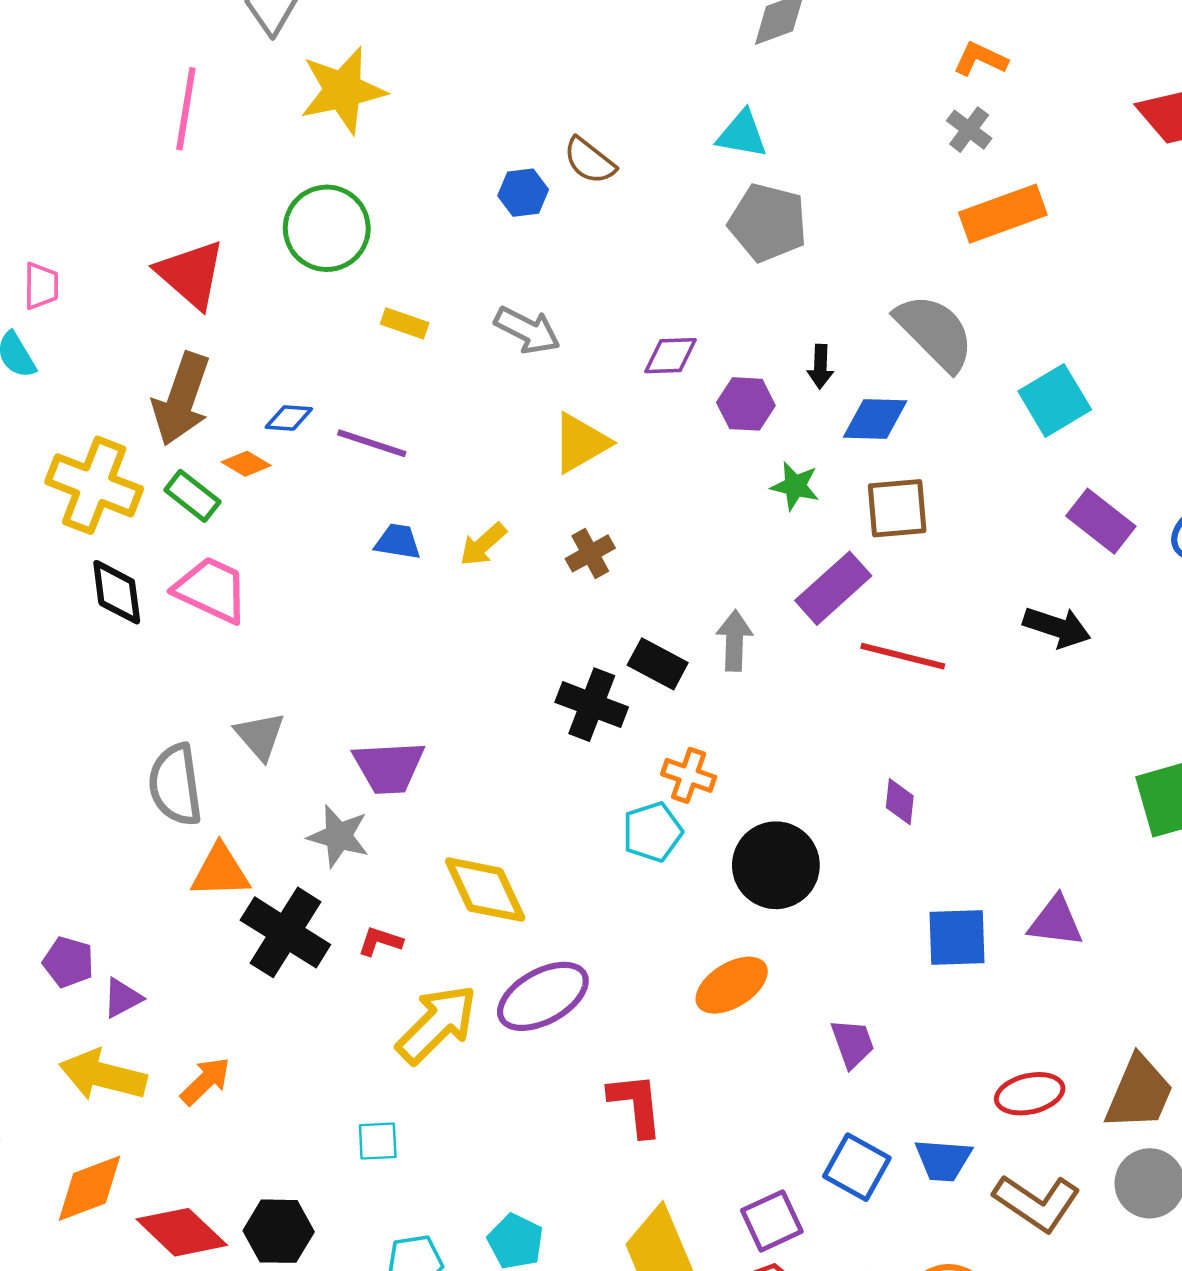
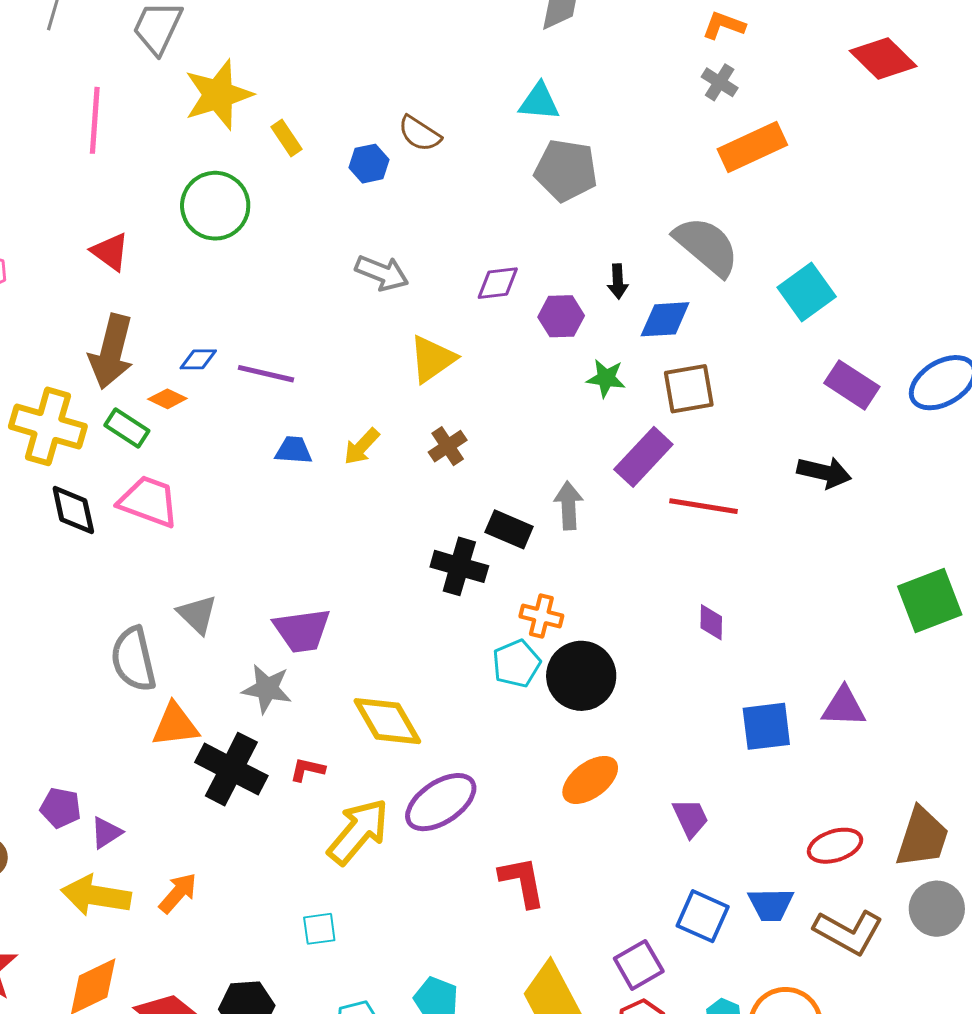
red triangle: (191, 274) -> (110, 252), size x0.7
yellow rectangle: (405, 323) -> (286, 138), moved, turned 42
black circle: (776, 865) -> (581, 676), moved

